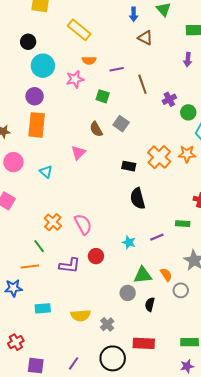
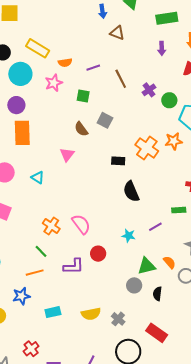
yellow rectangle: (79, 30) -> (38, 48), moved
red rectangle: (144, 343) -> (157, 333), turned 40

